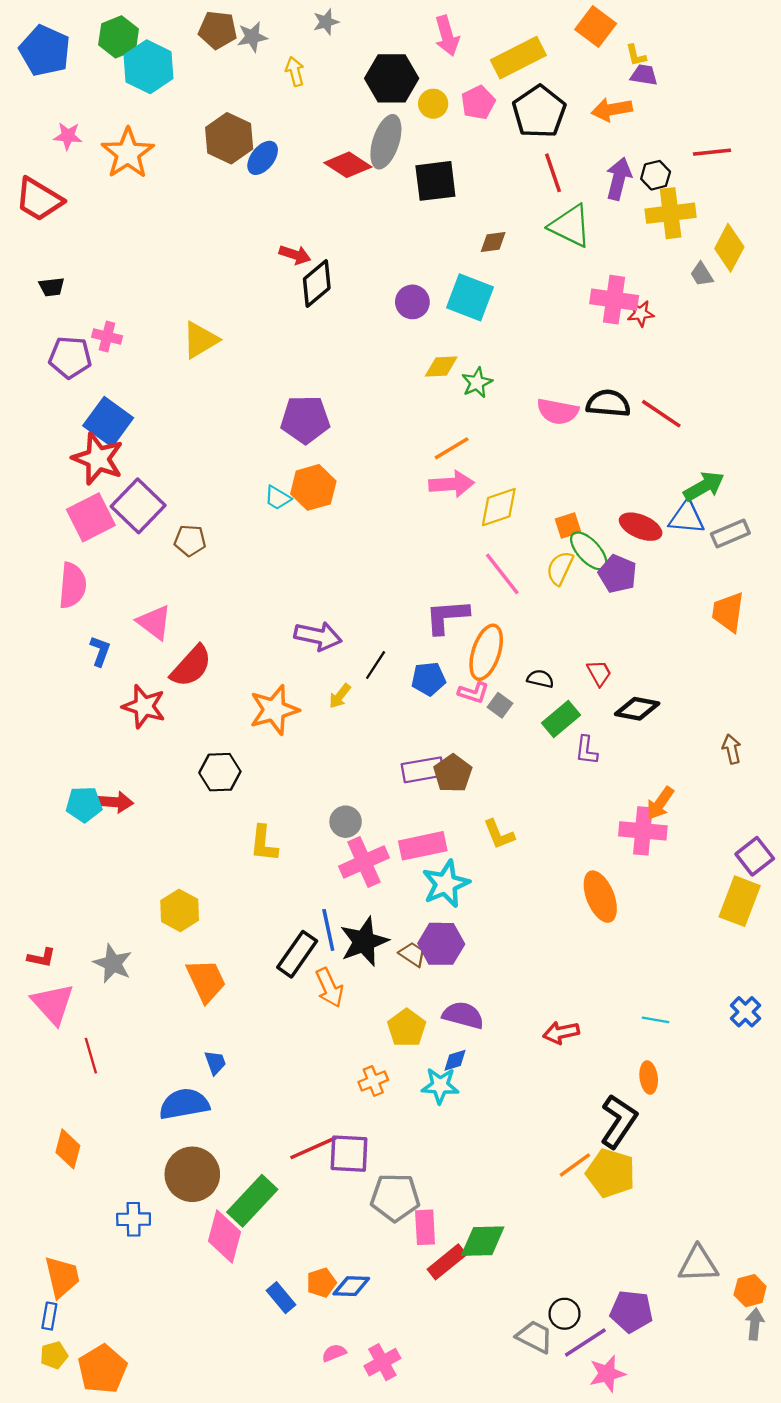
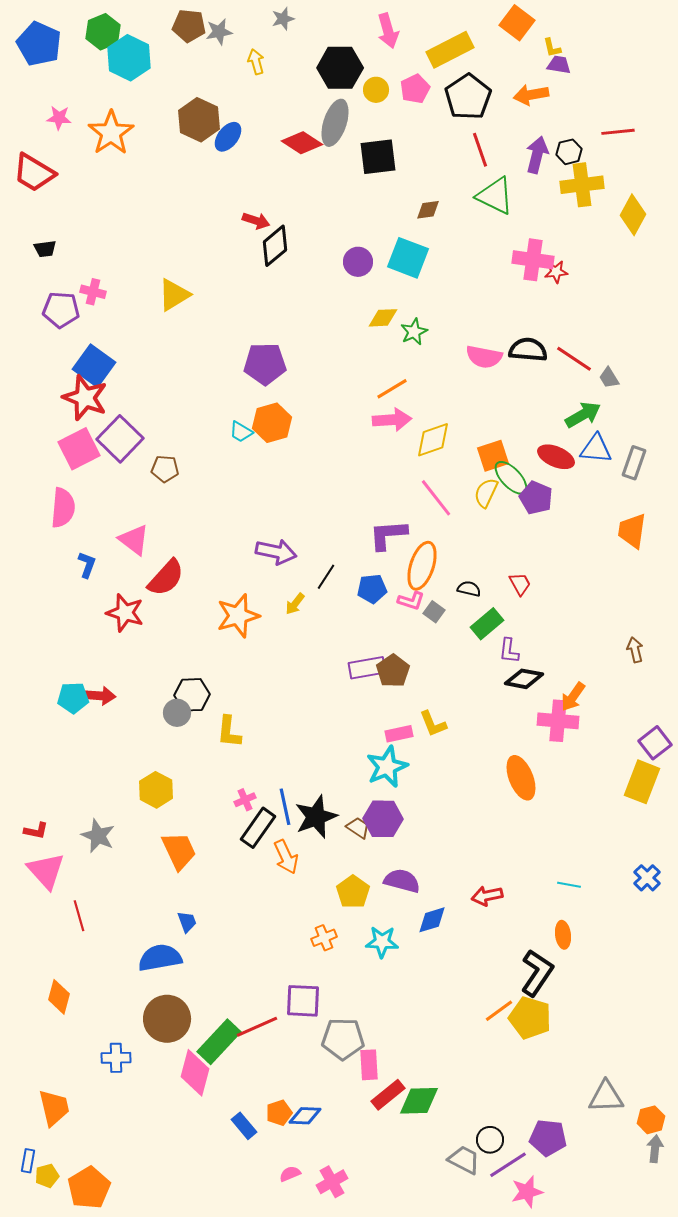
gray trapezoid: (702, 274) -> (609, 378), moved
green arrow: (704, 486) -> (583, 415), moved
orange square: (568, 525) -> (493, 456), size x1.4
gray rectangle: (730, 534) -> (634, 463), turned -48
black diamond: (637, 709) -> (524, 679), moved
black hexagon: (220, 772) -> (192, 695), moved
gray circle: (346, 822) -> (177, 713), moved
pink rectangle: (423, 846) -> (399, 734), moved, size x0.7
pink cross: (364, 862) -> (245, 800), moved, size x0.5
blue diamond: (455, 1060) -> (432, 920), moved, size x1.4
red line: (313, 1148) -> (257, 1027), moved
green diamond: (483, 1241) -> (419, 1101), moved
blue rectangle: (49, 1316) -> (28, 1161), moved

